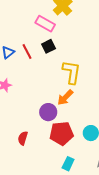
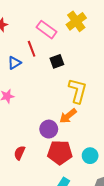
pink rectangle: (45, 24) -> (46, 30), moved
red line: (27, 52) -> (32, 49), moved

